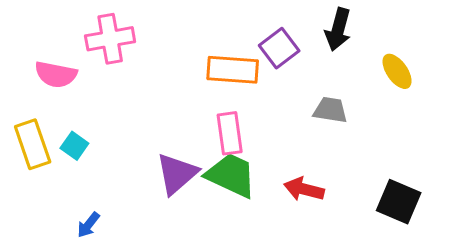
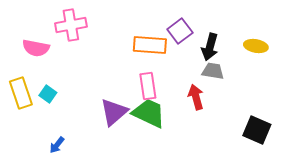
black arrow: (338, 29) -> (210, 47), moved
yellow ellipse: (397, 71) -> (256, 46), turned -45
red arrow: (304, 189) -> (196, 97), moved, turned 60

